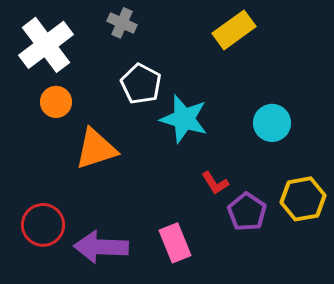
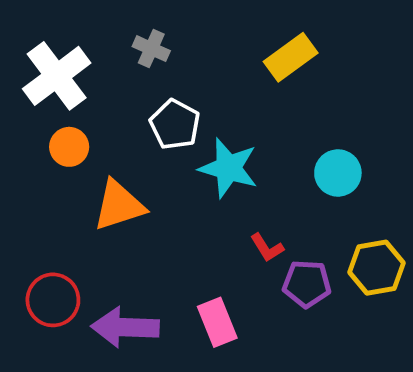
purple pentagon: (247, 212) -> (307, 284), turned -30

